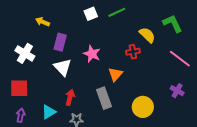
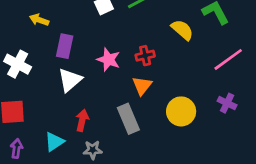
red cross: (133, 52) -> (145, 56), moved
pink line: (180, 59) -> (228, 59), turned -70
white triangle: (63, 67) -> (70, 80), turned 36
yellow circle: (143, 107) -> (181, 111), moved

